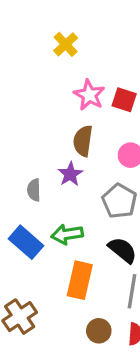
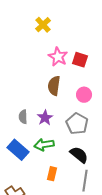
purple star: (70, 174) -> (45, 118), moved
orange rectangle: (80, 280) -> (52, 174), size x0.6

